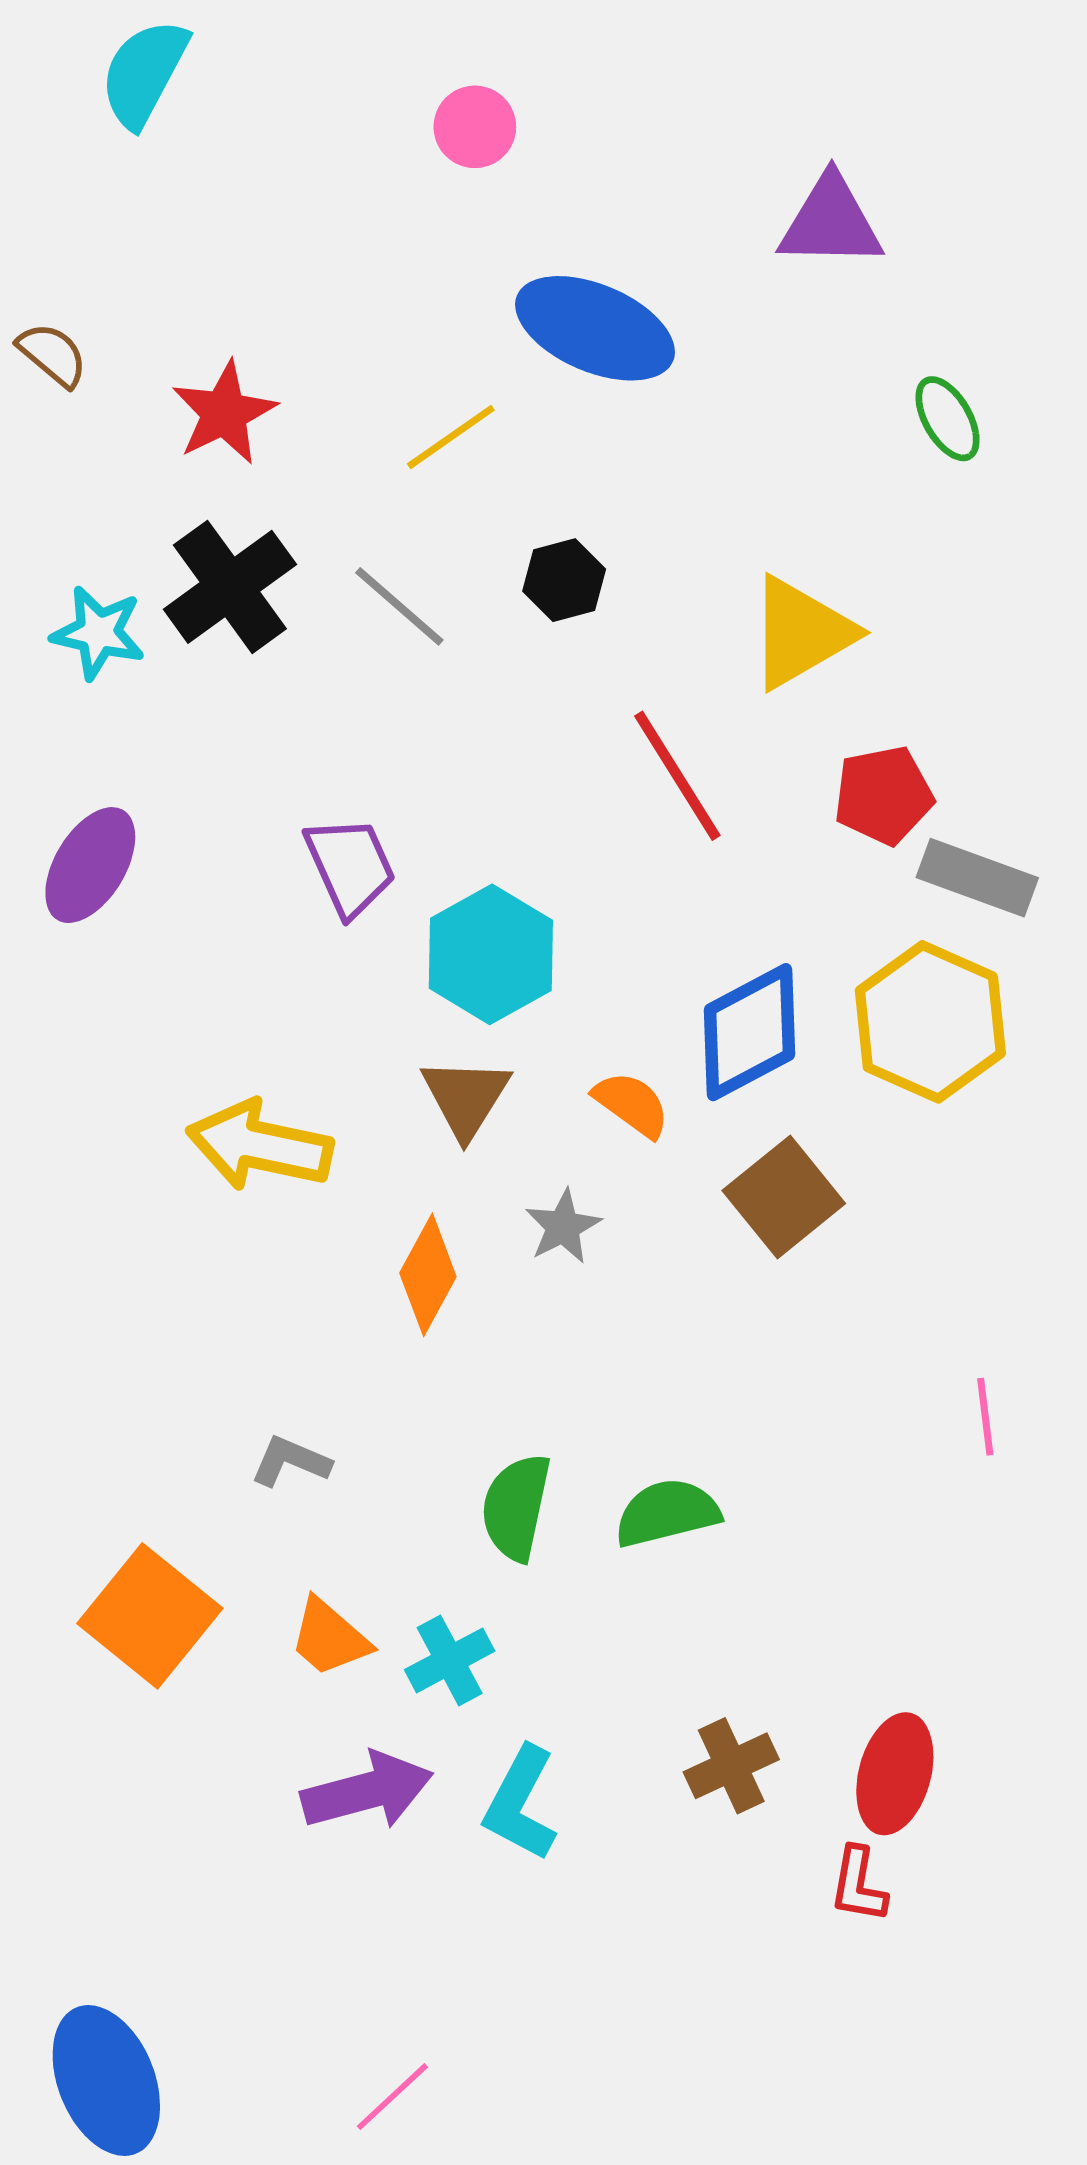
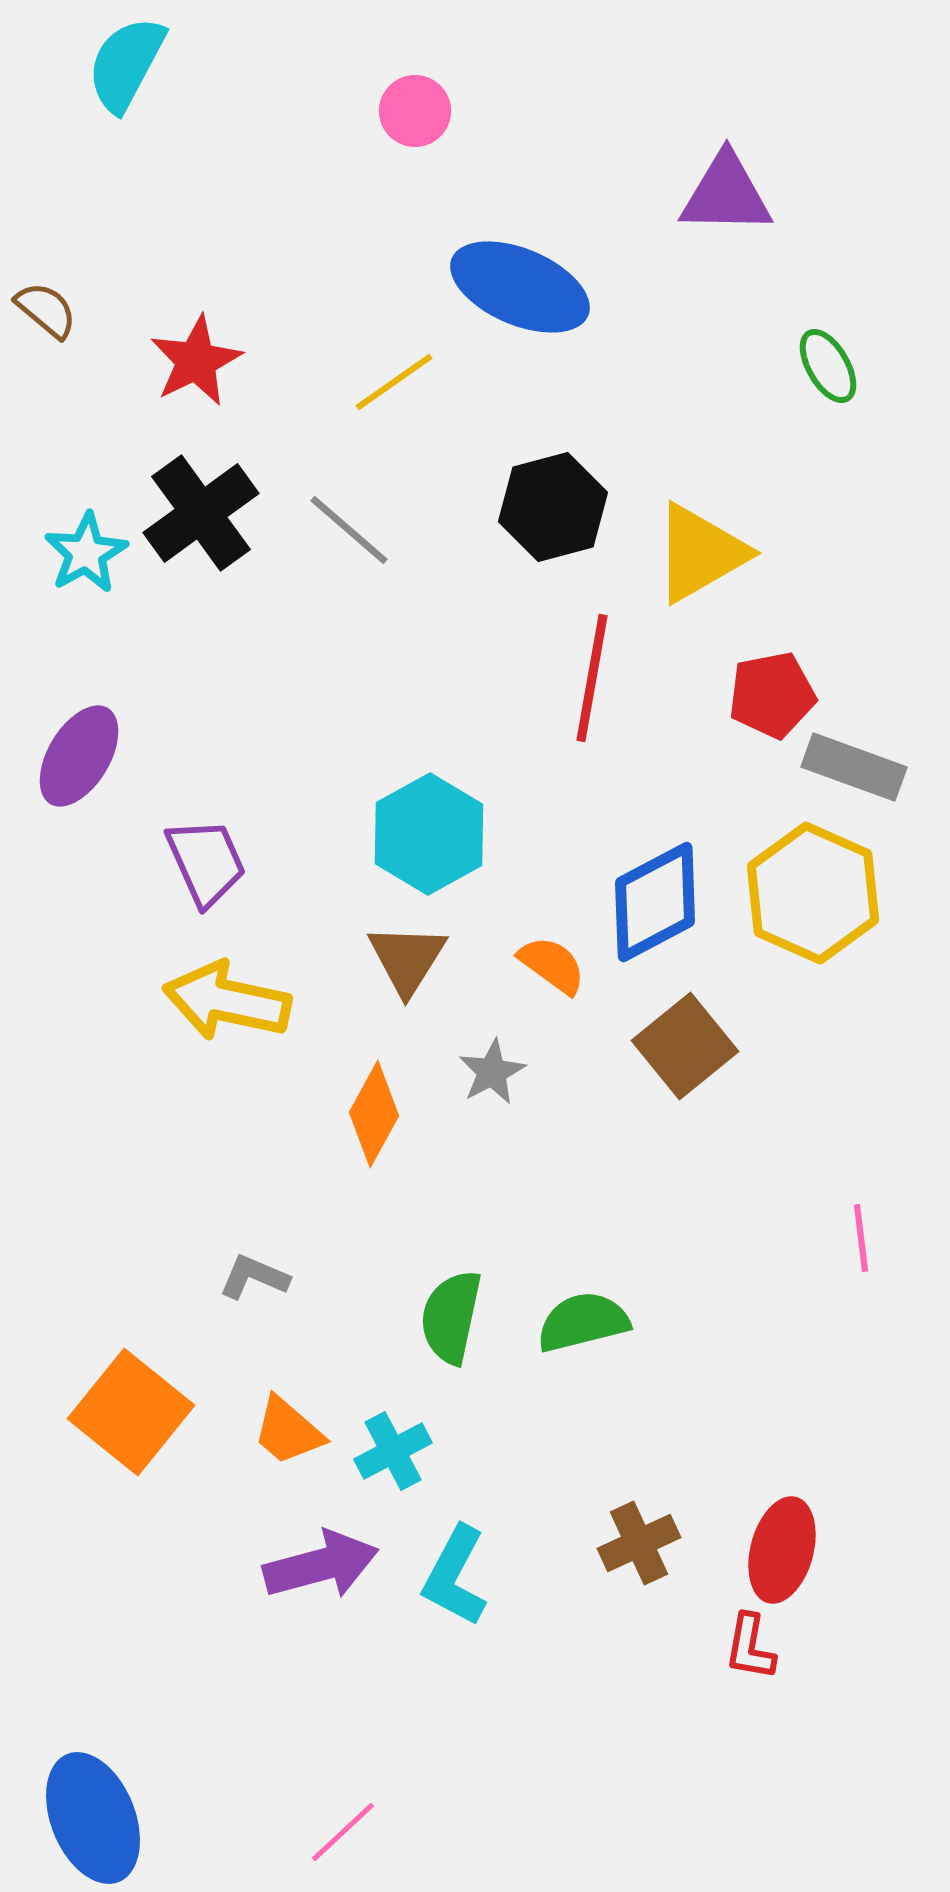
black hexagon: (564, 580) -> (553, 507), moved, size x1.5
cyan star: (98, 633) -> (86, 553), turned 30
red line: (677, 776) -> (592, 678), turned 42
purple trapezoid: (350, 866) -> (206, 862), moved

